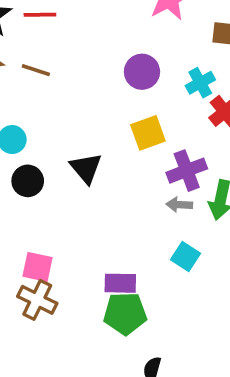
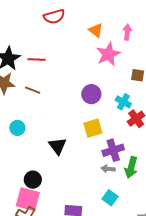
cyan cross: (200, 83) -> (123, 102), turned -35
black circle: (28, 181) -> (33, 180), moved
pink square: (38, 267) -> (28, 199), size x1.4

